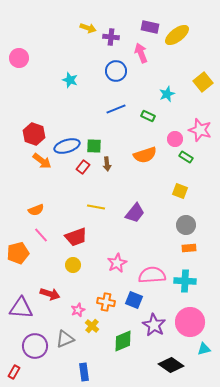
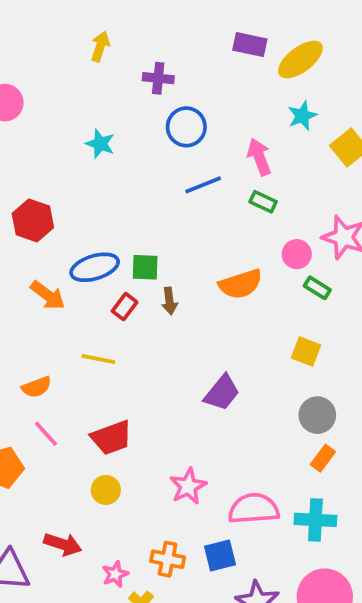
yellow arrow: (88, 28) -> (100, 46), moved, turned -91
purple cross: (111, 37) -> (158, 78), moved
pink arrow: (141, 53) -> (259, 157), moved
cyan star: (167, 94) -> (302, 116), moved
blue line: (116, 109) -> (203, 185), moved
green rectangle: (148, 116) -> (263, 202), moved
red hexagon: (34, 134) -> (33, 220), moved
yellow line: (96, 207) -> (98, 359), moved
orange rectangle: (189, 248) -> (323, 458), turned -48
blue square: (134, 300) -> (220, 555), turned -36

